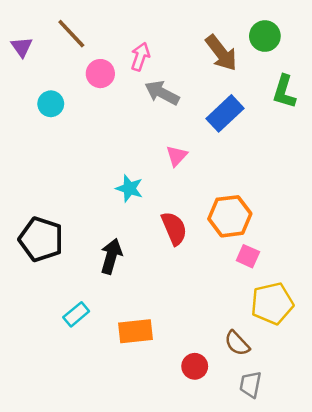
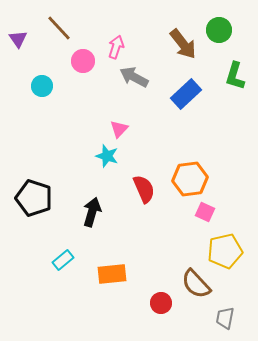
pink triangle: (177, 156) -> (119, 129), moved
brown semicircle: (237, 343) -> (196, 284), size x1.4
gray trapezoid: (250, 384) -> (225, 318), moved

